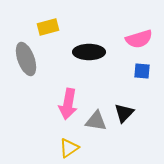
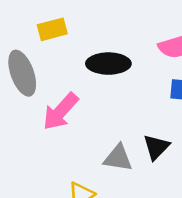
pink arrow: (68, 104) -> (60, 111), moved, turned 32

